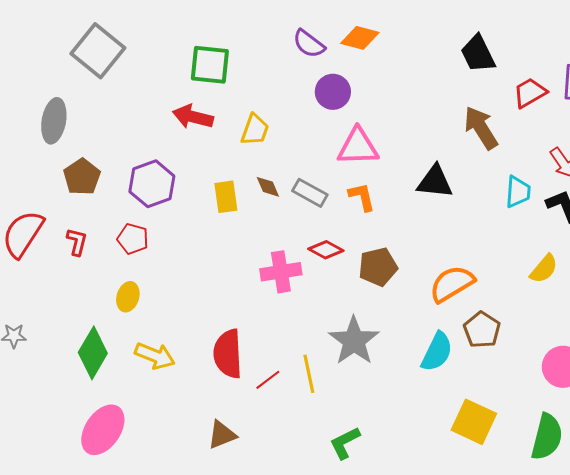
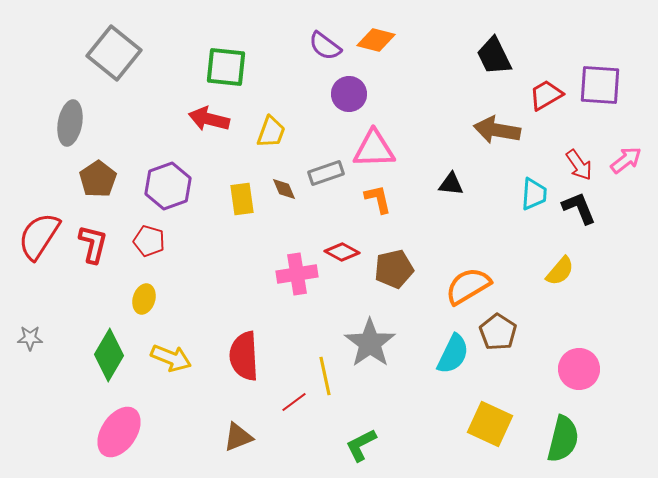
brown arrow: (481, 128) -> (497, 130), turned -48
black triangle: (435, 182) -> (451, 184), size x0.7
gray rectangle: (310, 193) -> (326, 173), moved, turned -48
red L-shape: (77, 242) -> (93, 244), size x1.4
red line: (268, 380) -> (294, 402), moved

